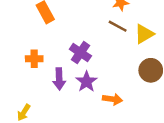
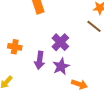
orange cross: (34, 59) -> (15, 47), moved

